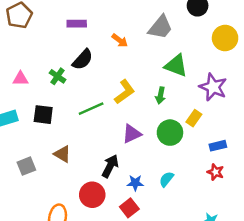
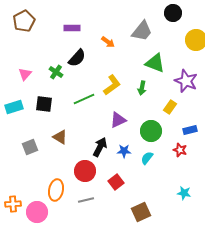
pink triangle: (20, 79) -> (25, 74), turned -48
green circle: (170, 133) -> (151, 131), moved
red star: (215, 172) -> (180, 150), moved
blue star: (135, 183) -> (124, 151), moved

